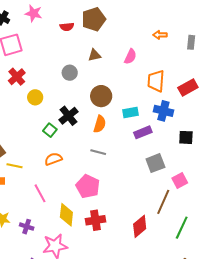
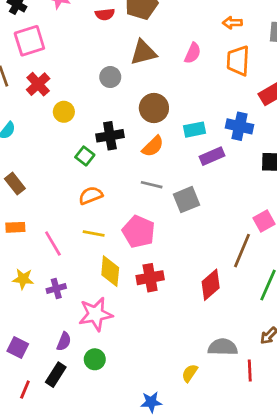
brown triangle: (94, 55) -> (143, 52), size x1.5
orange trapezoid: (156, 81) -> (238, 61), moved
black cross: (69, 116) -> (110, 136), turned 30
orange semicircle: (100, 124) -> (153, 146), turned 30
gray square: (155, 163) -> (186, 200), moved
yellow line: (14, 166) -> (94, 234), moved
pink line: (40, 193) -> (53, 243), moved
purple cross: (27, 227) -> (56, 288), turned -32

